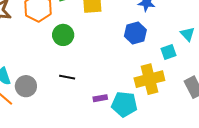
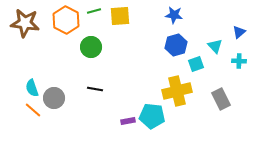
blue hexagon: (135, 33) -> (176, 45), moved
purple rectangle: (100, 98) -> (128, 121), moved

